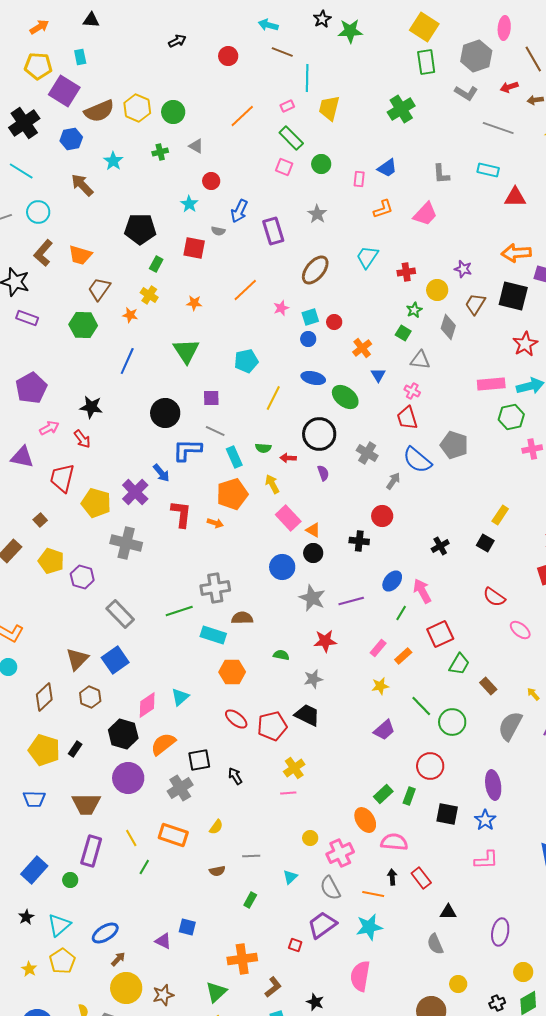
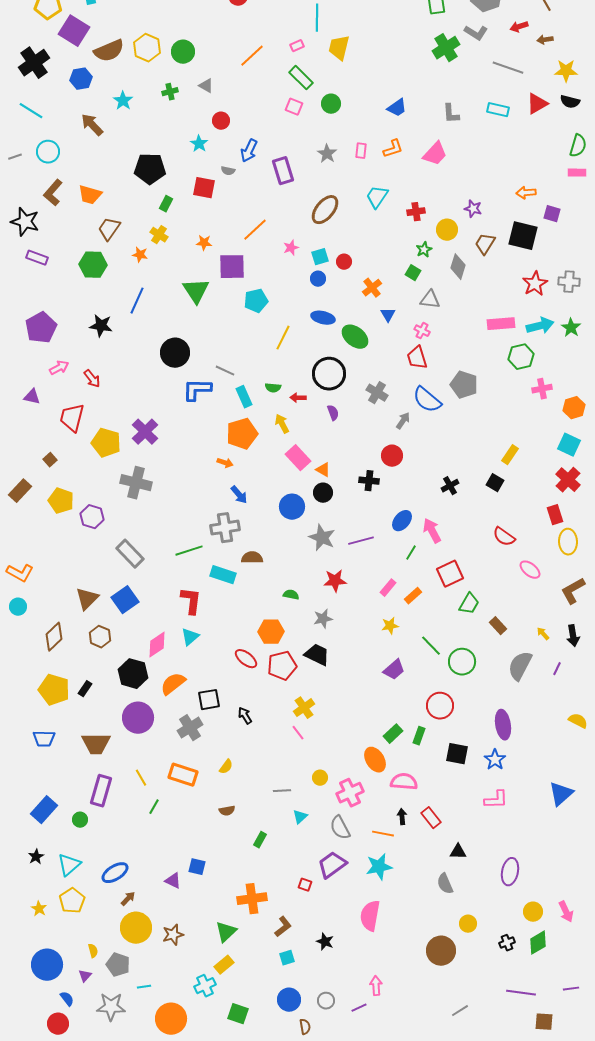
green cross: (401, 109) -> (446, 48), moved
pink rectangle: (359, 179) -> (361, 151), moved
red triangle: (515, 197) -> (537, 104), moved, turned -30
orange arrow: (516, 253) -> (526, 193), size x0.7
purple square: (211, 398) -> (232, 267), moved, size x1.6
black star: (91, 407) -> (101, 326), moved
purple triangle: (22, 457) -> (32, 397), size x0.7
blue arrow: (161, 473) -> (239, 495), moved
red L-shape: (181, 514) -> (191, 601), moved
orange hexagon: (232, 672) -> (271, 632), moved
pink line: (288, 793) -> (298, 733), turned 56
gray line: (251, 856) -> (282, 791), moved

